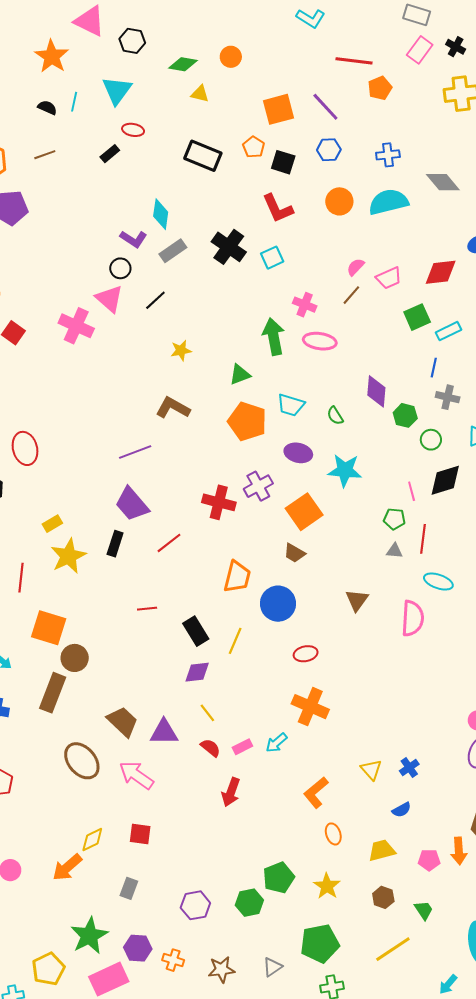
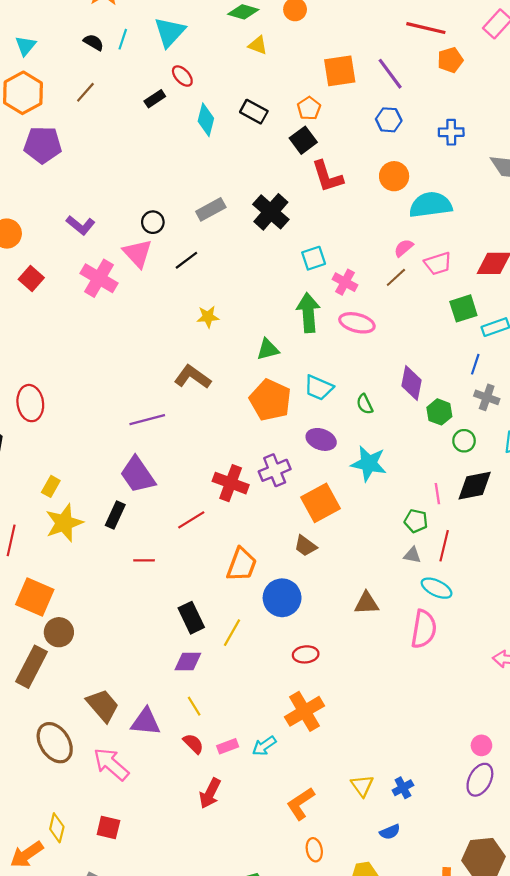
red ellipse: (133, 130) -> (182, 76), turned 30
brown line: (45, 155) -> (85, 92), turned -35
black rectangle: (203, 156) -> (254, 112), size x0.7
black square: (283, 162) -> (303, 140), moved, turned 30
cyan semicircle: (388, 202) -> (431, 205), moved
cyan diamond: (161, 214) -> (206, 120), moved
purple L-shape: (133, 239) -> (81, 225), moved
cyan square: (272, 258) -> (314, 258), moved
yellow rectangle: (52, 524) -> (51, 486), turned -36
red line: (169, 543) -> (191, 520), moved
cyan ellipse: (438, 582) -> (437, 588), moved
brown triangle: (357, 600) -> (367, 603), turned 45
red line: (147, 609) -> (144, 560), moved
orange cross: (310, 707) -> (304, 711), turned 30
yellow diamond: (92, 840) -> (57, 828), turned -56

